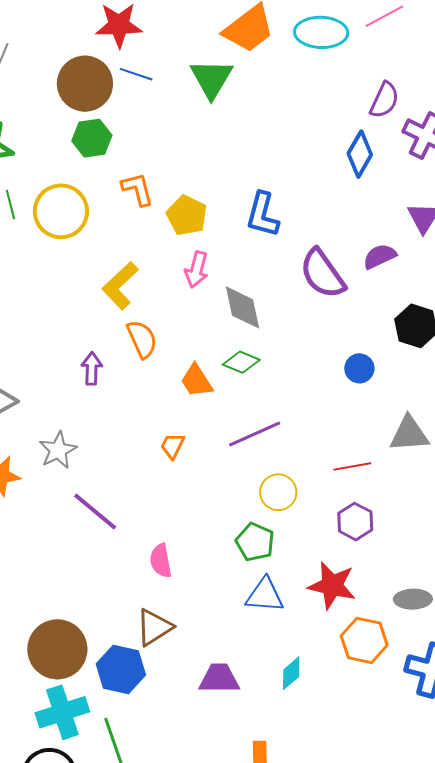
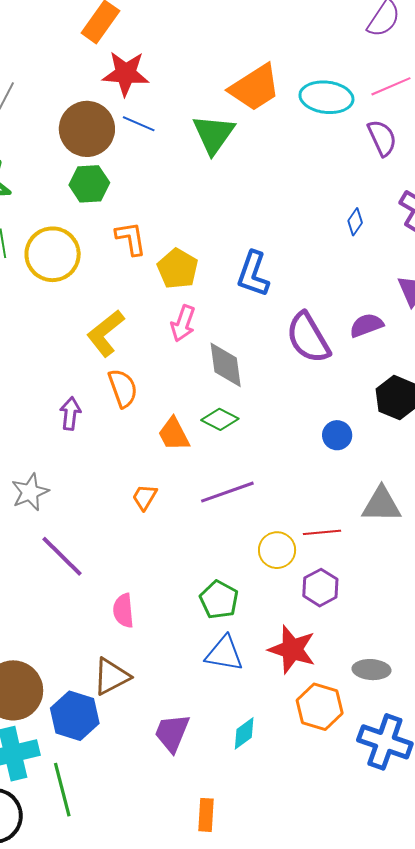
purple semicircle: (384, 100) -> (382, 138), moved, turned -54
blue diamond: (360, 154) -> (355, 222), size x0.6
yellow circle: (278, 492) -> (277, 550), moved
purple trapezoid: (219, 679) -> (172, 733), turned -72

